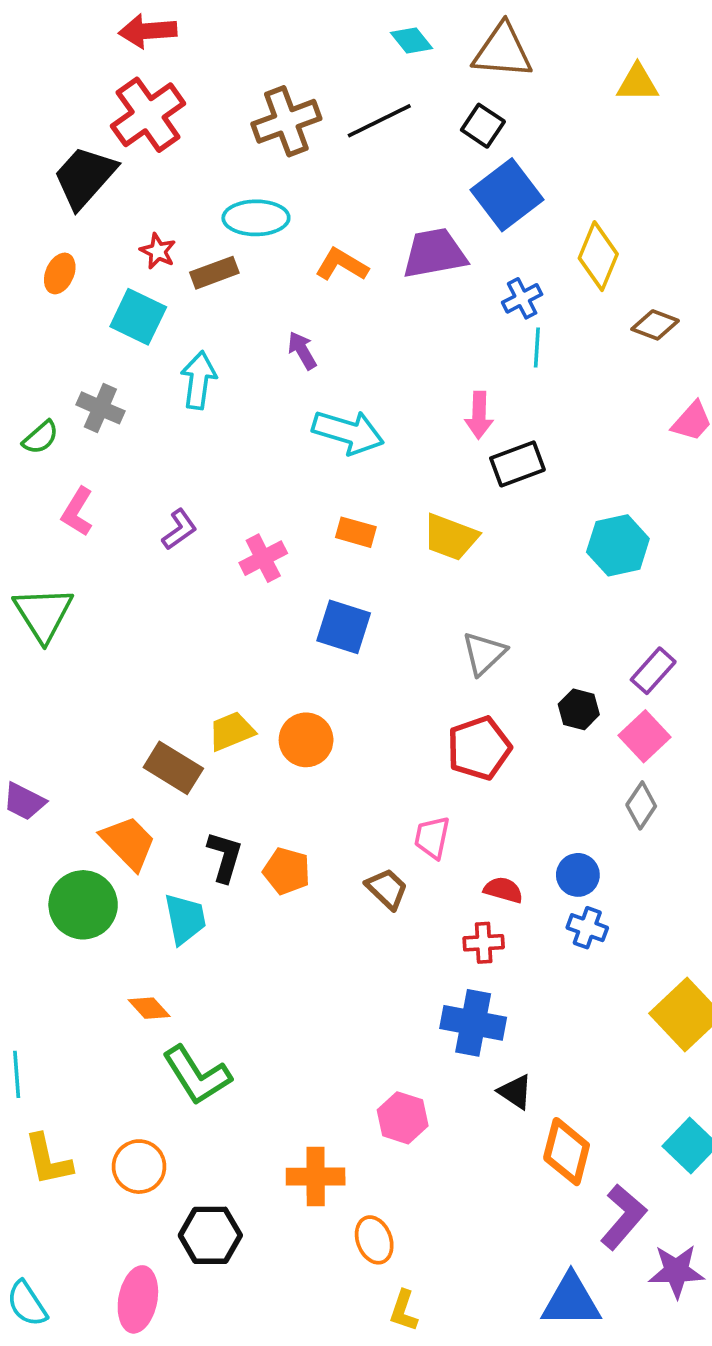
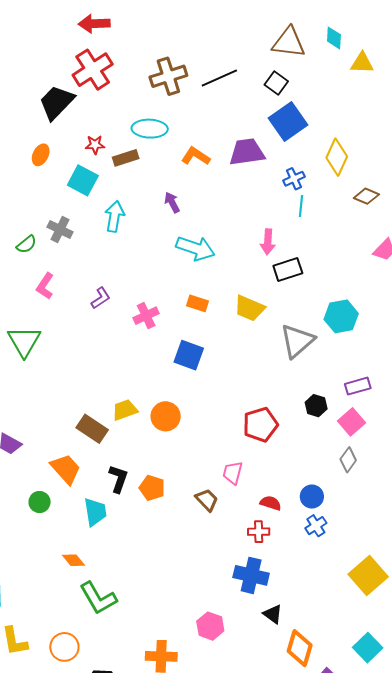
cyan diamond: (412, 41) -> (334, 38), moved, turned 40
red star: (158, 251) -> (95, 145), turned -30
gray triangle: (484, 653) -> (297, 341), moved, size x1.4
purple rectangle: (653, 671) -> (358, 386), turned 30
green circle: (83, 905) -> (40, 502), size x0.6
blue cross: (587, 928) -> (316, 526), turned 35

